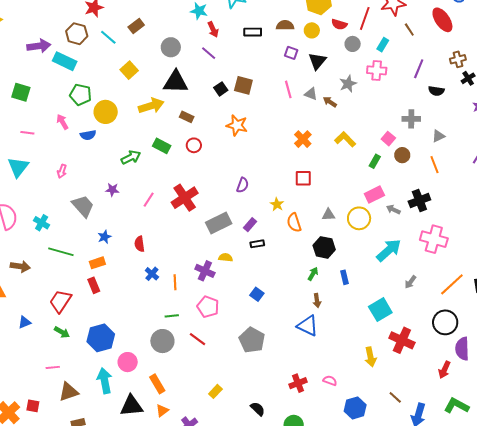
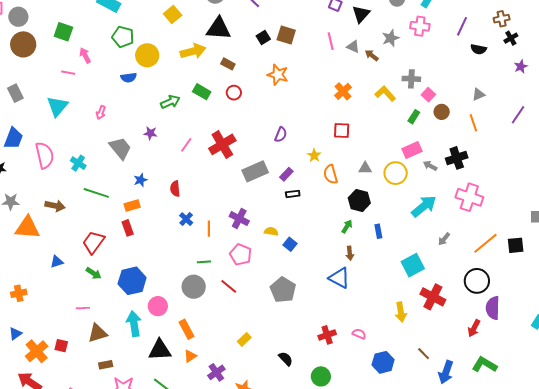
gray cross: (411, 119) -> (411, 79), moved
pink arrow: (62, 122) -> (85, 55), moved
yellow semicircle: (226, 257) -> (271, 231), moved

